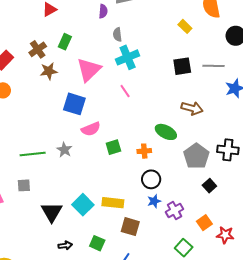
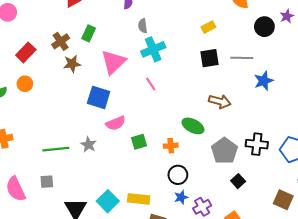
yellow rectangle: (185, 26) -> (208, 27), moved, turned -72

